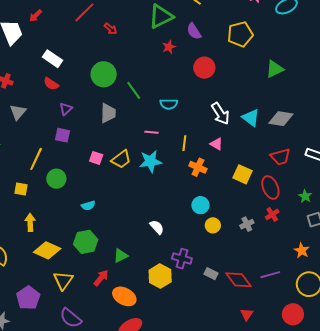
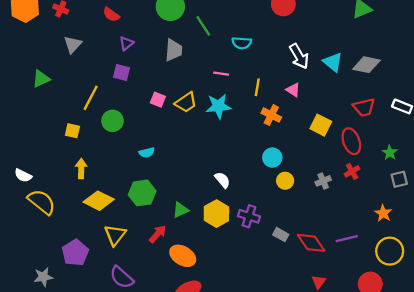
yellow hexagon: (160, 276) -> (216, 214), moved

